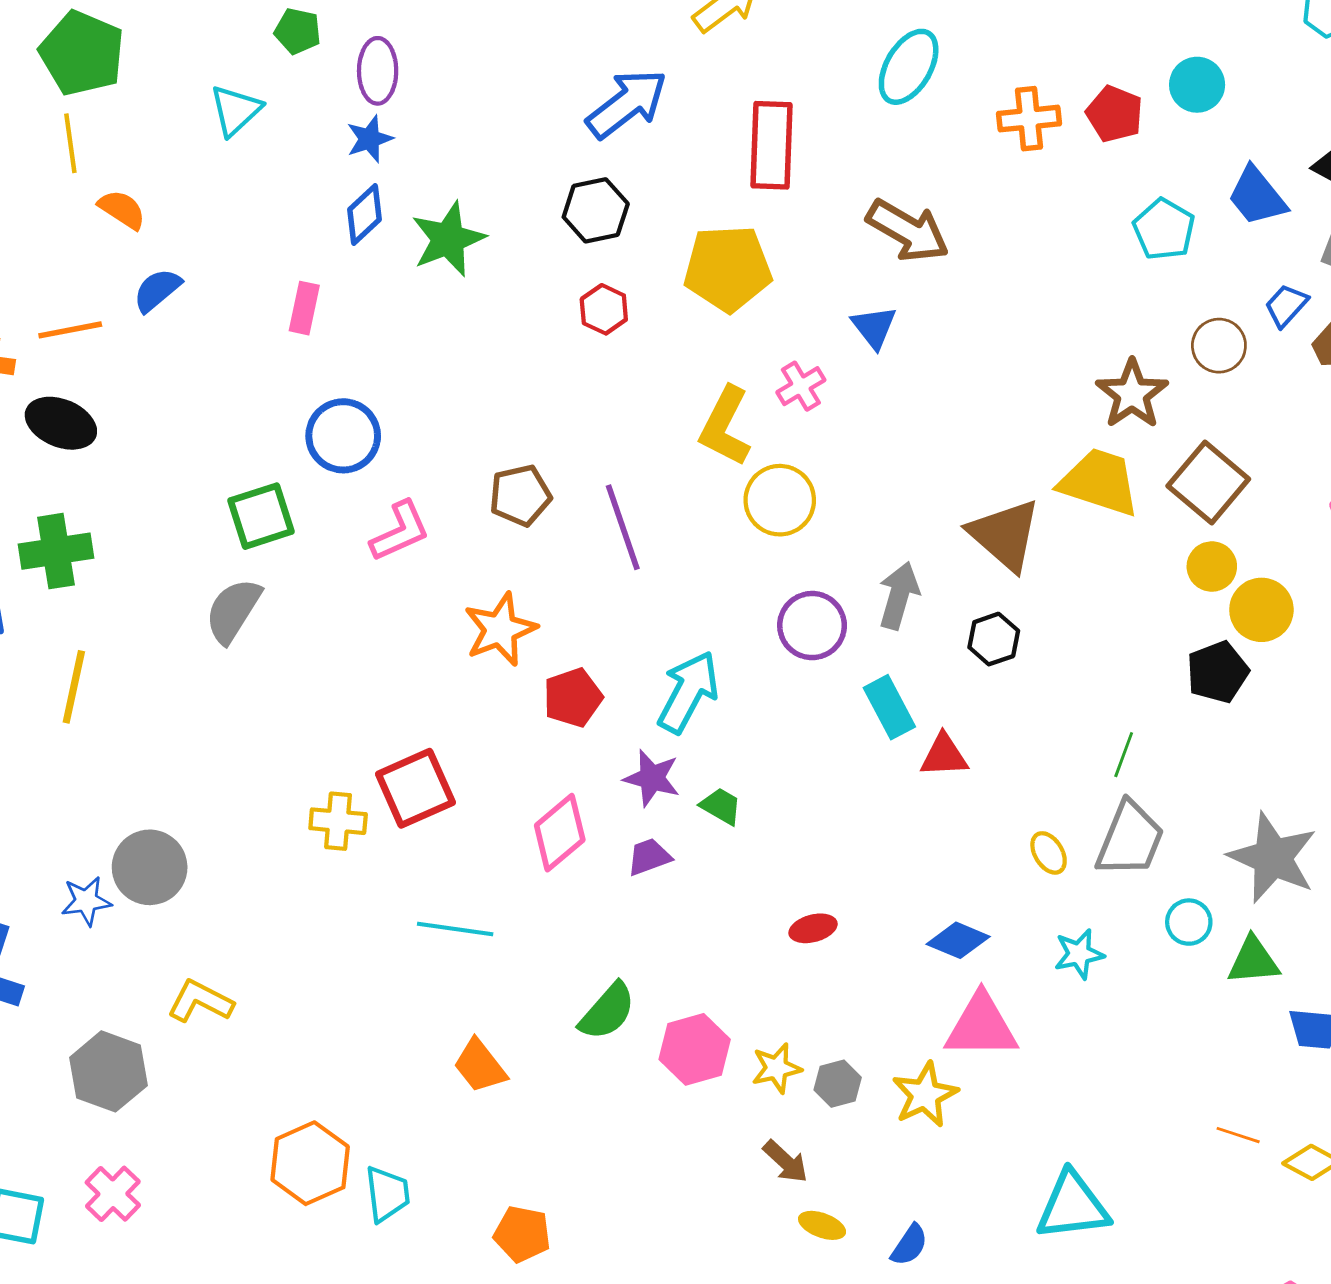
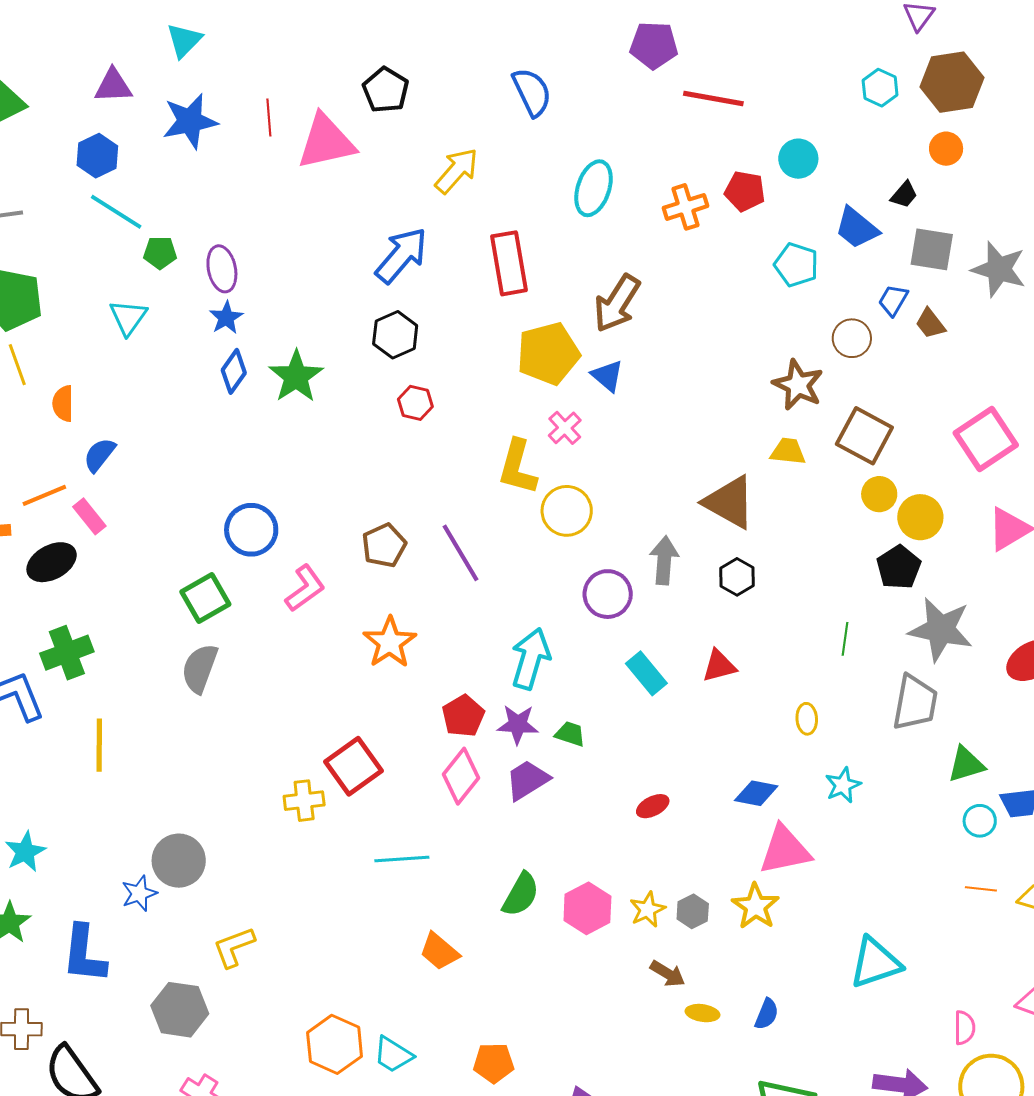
orange semicircle: (122, 210) -> (63, 403), turned -111
brown arrow: (908, 231) -> (617, 303), turned 104
yellow pentagon: (728, 268) -> (548, 354), moved
pink rectangle: (304, 308) -> (89, 516), moved, turned -39
black ellipse: (61, 423) -> (52, 562), turned -39
yellow trapezoid: (1099, 482) -> (788, 451), size x0.6
red pentagon: (573, 698) -> (463, 716), moved
cyan rectangle: (889, 707) -> (646, 673), moved
gray trapezoid: (1130, 839) -> (915, 703), moved
yellow ellipse: (1049, 853) -> (807, 719), turned 40
purple trapezoid: (649, 857) -> (527, 780), size x1.4
gray star: (1273, 858) -> (941, 629), moved
cyan circle: (1189, 922) -> (980, 821), moved
yellow L-shape: (200, 1001) -> (234, 947), turned -36
cyan trapezoid: (387, 1194) -> (393, 1055), turned 141

